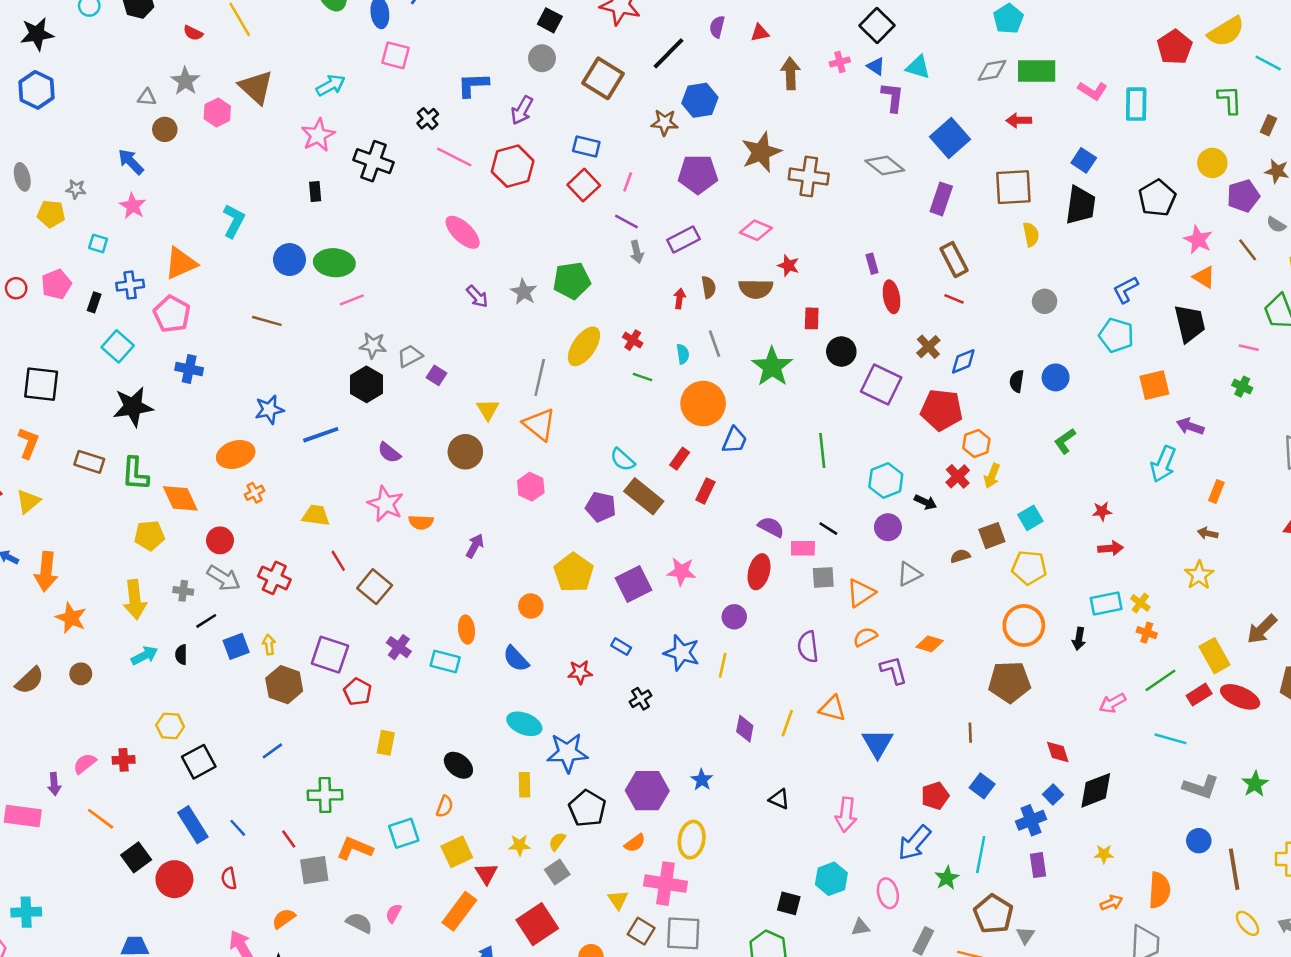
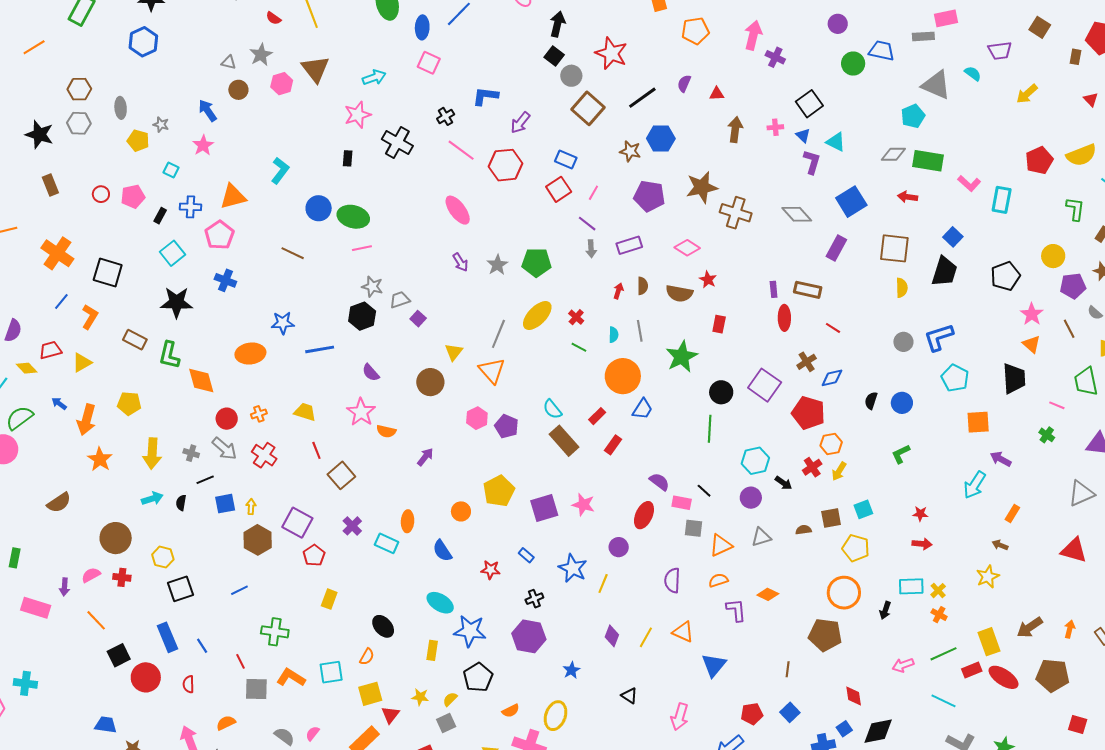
gray circle: (542, 58) -> (571, 76), moved
brown rectangle: (954, 260) -> (808, 290), moved, turned -60
blue L-shape: (1126, 290) -> (939, 337), moved, size x1.4
black circle: (841, 352) -> (721, 392), moved
orange cross: (255, 493) -> (259, 414), moved
purple pentagon: (601, 507) -> (507, 426), moved
yellow pentagon: (149, 535) -> (129, 403), moved
brown circle: (81, 674) -> (116, 538), moved, size x1.8
purple hexagon: (647, 791) -> (529, 636), moved

